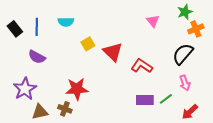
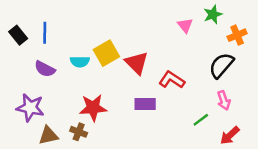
green star: (185, 12) -> (213, 15), moved
cyan semicircle: (66, 22) -> (80, 62), moved
yellow square: (88, 44) -> (106, 53), size x1.5
purple star: (25, 89) -> (30, 108), turned -30
purple rectangle: (145, 100) -> (145, 104), moved

